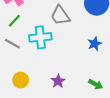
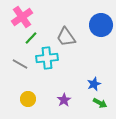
green line: (14, 21) -> (31, 38), moved
blue star: (95, 44) -> (94, 84), moved

